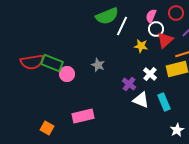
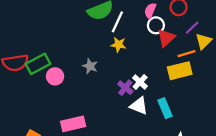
yellow star: (141, 46) -> (118, 45), moved
green rectangle: (52, 63) -> (38, 64), turned -50
white cross: (150, 74) -> (140, 82), moved

